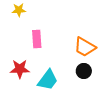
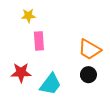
yellow star: (19, 10) -> (28, 16), moved

